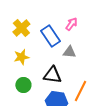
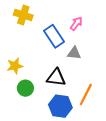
yellow cross: (21, 28) -> (23, 15), moved, turned -30
yellow star: (21, 57) -> (15, 66), moved

